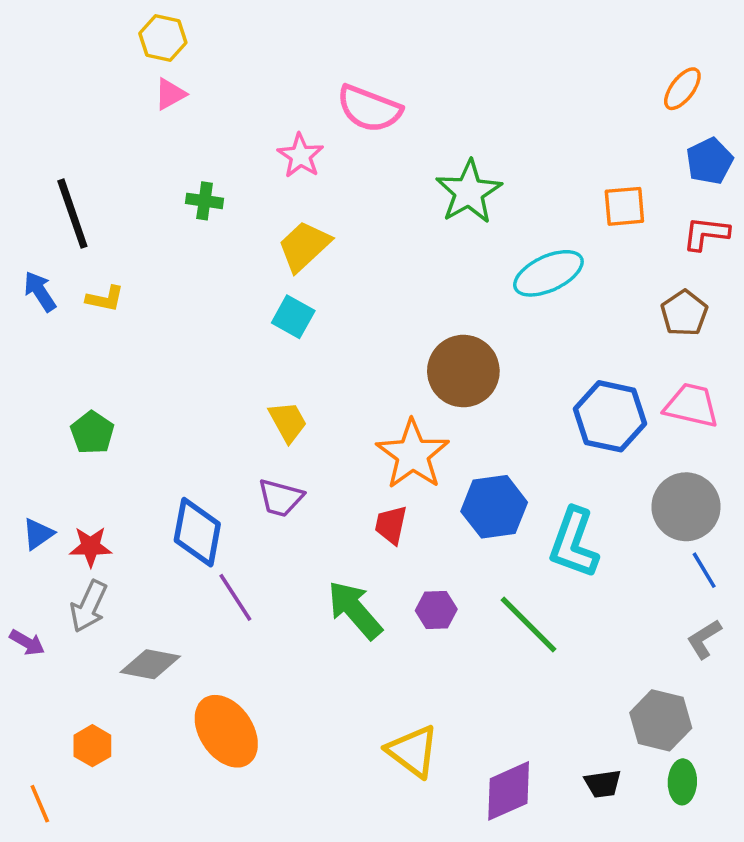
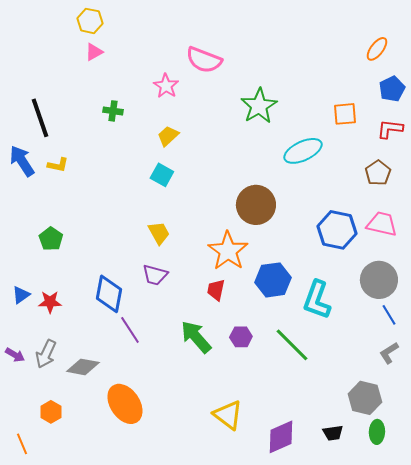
yellow trapezoid: (304, 246) -> (168, 136), size x0.7
blue arrow: (40, 291) -> (22, 161), size x1.4
gray arrow: (89, 606) -> (46, 354), moved

